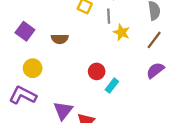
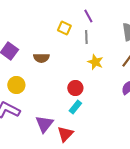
yellow star: (122, 32) -> (95, 62), moved
cyan rectangle: (112, 86) -> (75, 107), moved

